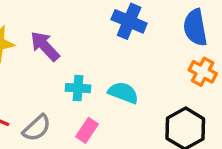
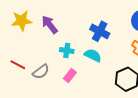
blue cross: (129, 21) -> (100, 31), moved

